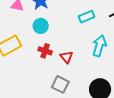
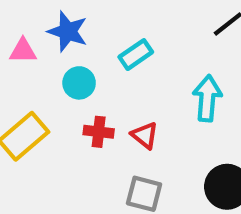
cyan rectangle: (87, 17) -> (136, 55), moved

